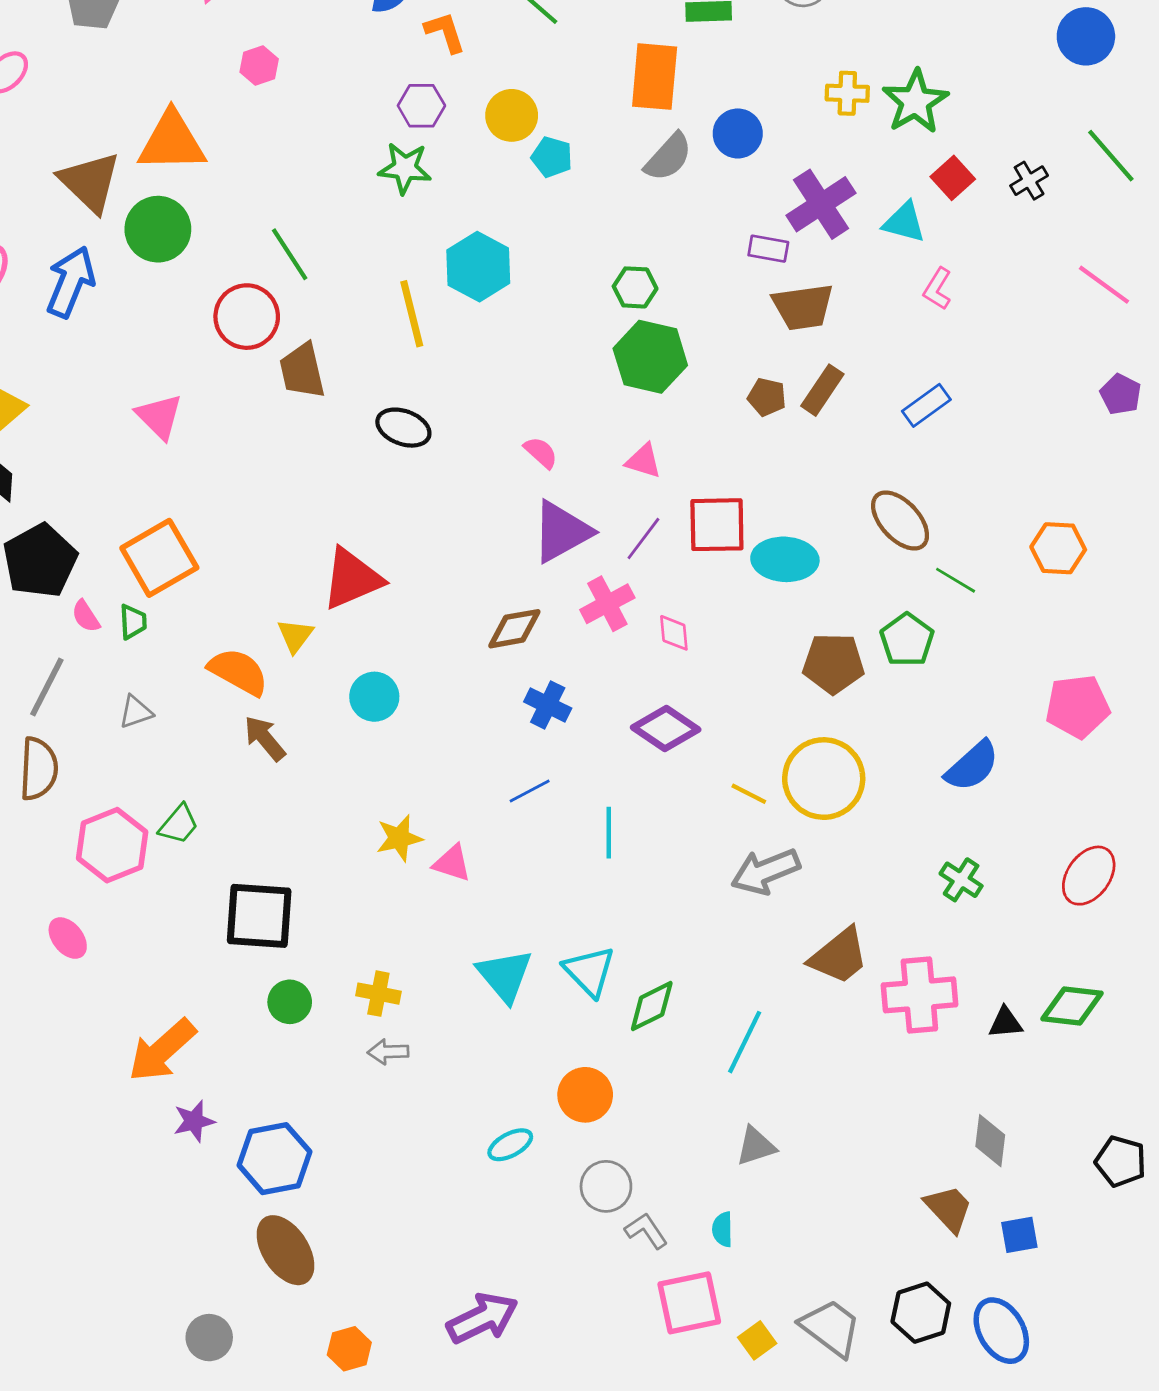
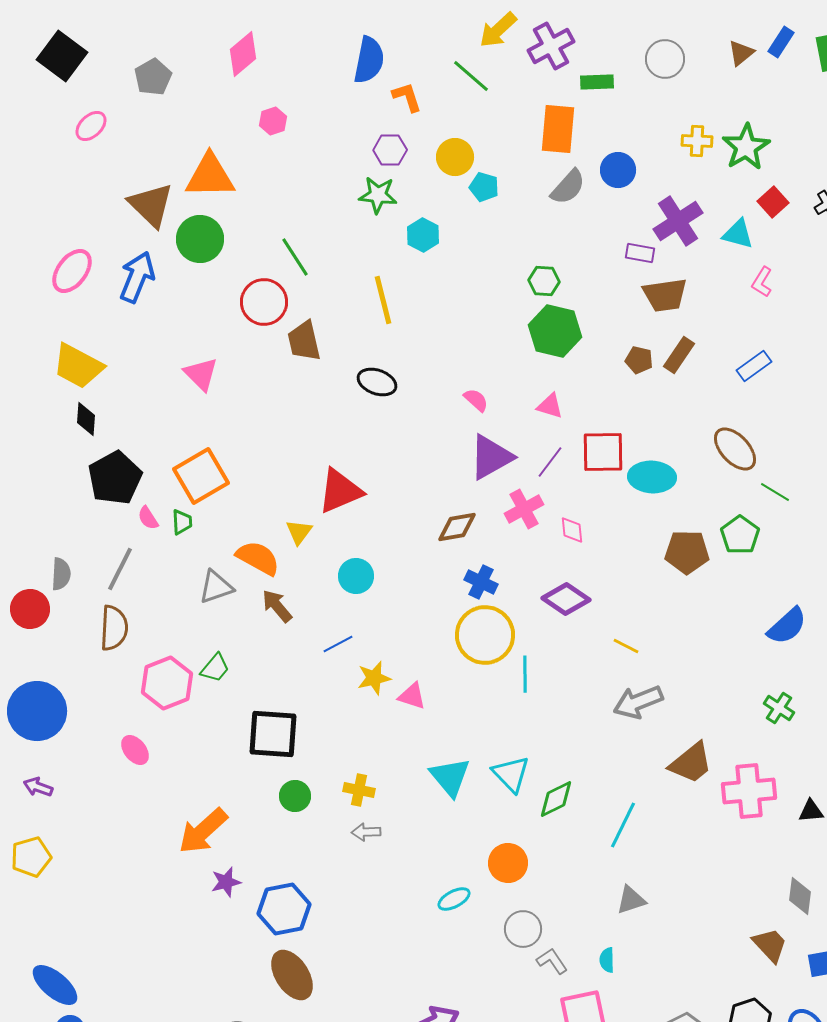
cyan hexagon: (478, 267) -> (423, 235), moved, size x0.7
gray triangle: (136, 712) -> (216, 587), moved, size x1.4
yellow circle: (824, 779) -> (485, 635), moved
blue line: (530, 791) -> (338, 644), moved

